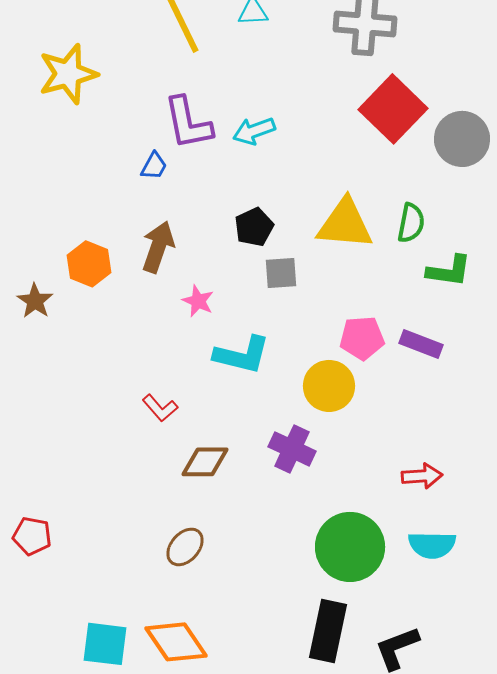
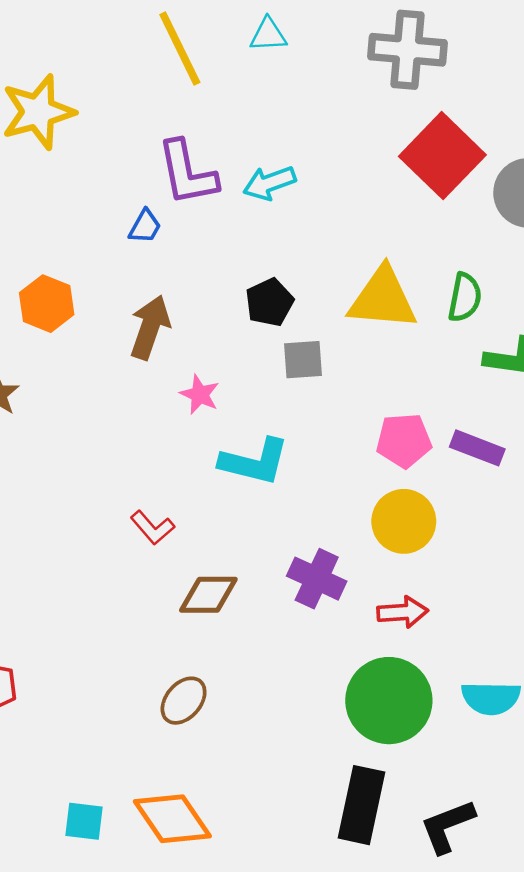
orange hexagon: (89, 264) -> (47, 304), moved
yellow circle: (329, 386) -> (404, 521), moved
red arrow: (422, 476) -> (403, 612), moved
cyan square: (105, 644) -> (84, 821), size x0.7

